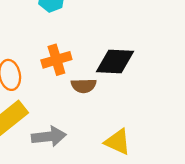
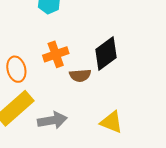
black diamond: (115, 62) -> (106, 53), turned -36

